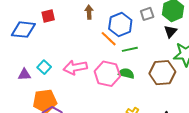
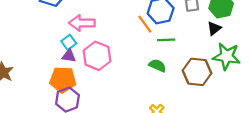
pink arrow: (75, 67) -> (82, 23), moved
pink hexagon: (107, 74) -> (97, 56), moved
purple triangle: (24, 75) -> (69, 56), moved

